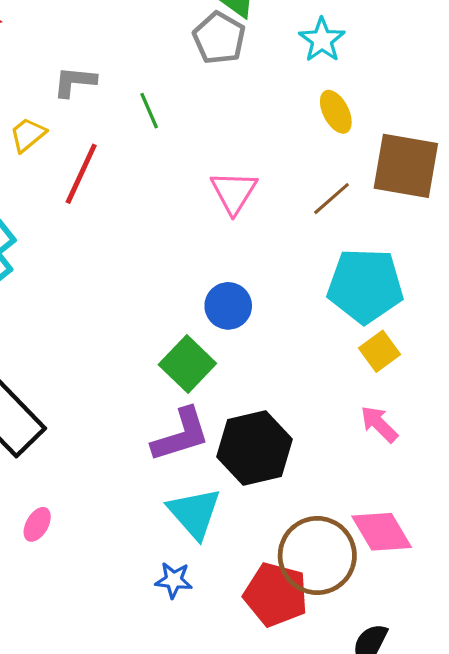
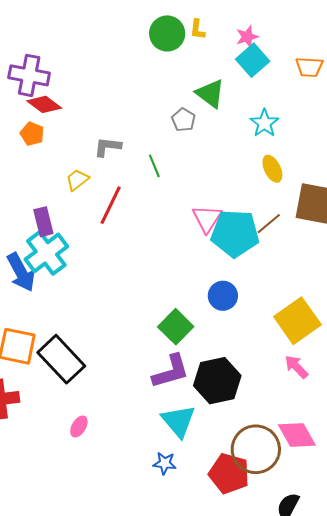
gray pentagon: (219, 38) -> (183, 120), moved, size x0.7
cyan pentagon: (365, 286) -> (235, 233), moved
blue circle: (228, 306) -> (223, 296), moved
yellow square: (379, 351) -> (297, 321), size x1.8

